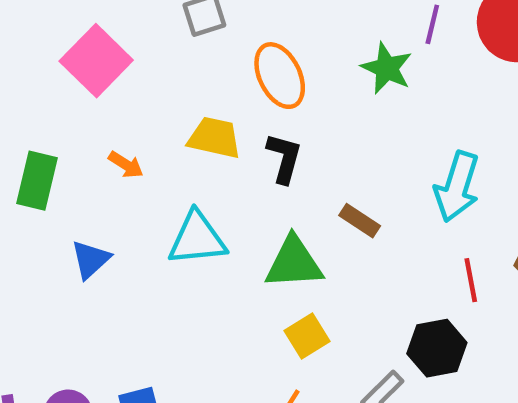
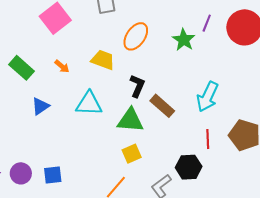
orange ellipse: (280, 76) -> (136, 36), turned 52
black L-shape: (284, 158) -> (137, 86), moved
green rectangle: (37, 181) -> (22, 68), turned -70
brown rectangle: (360, 221) -> (162, 106), size x1.4

